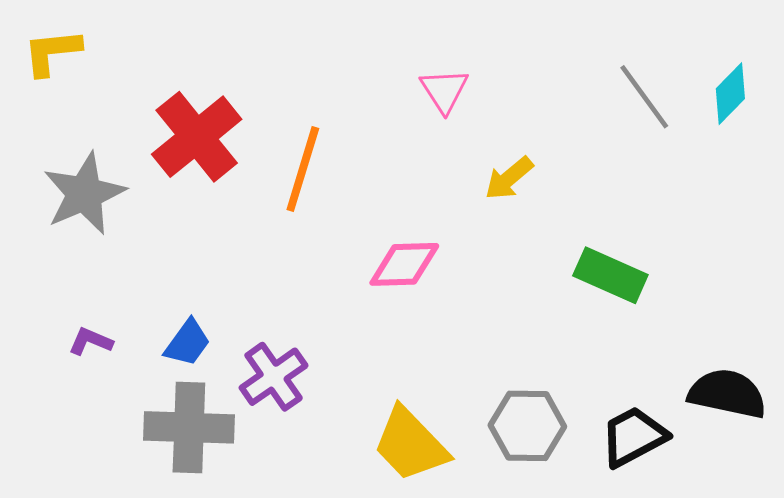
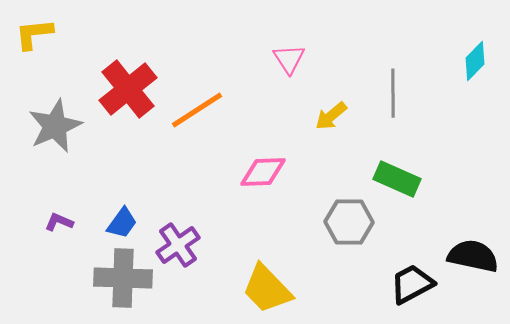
gray line: (644, 97) -> (393, 93), moved, turned 36
orange line: (303, 169) -> (197, 110), turned 40
gray hexagon: (527, 426) -> (349, 222), moved

